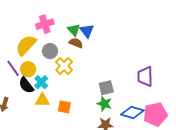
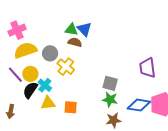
pink cross: (45, 24) -> (17, 30), moved
green triangle: (74, 30) -> (71, 30), turned -32
yellow semicircle: (26, 45) -> (25, 50), turned 35
black semicircle: (26, 85) -> (30, 90), turned 78
gray square: (106, 88) -> (110, 83), turned 35

